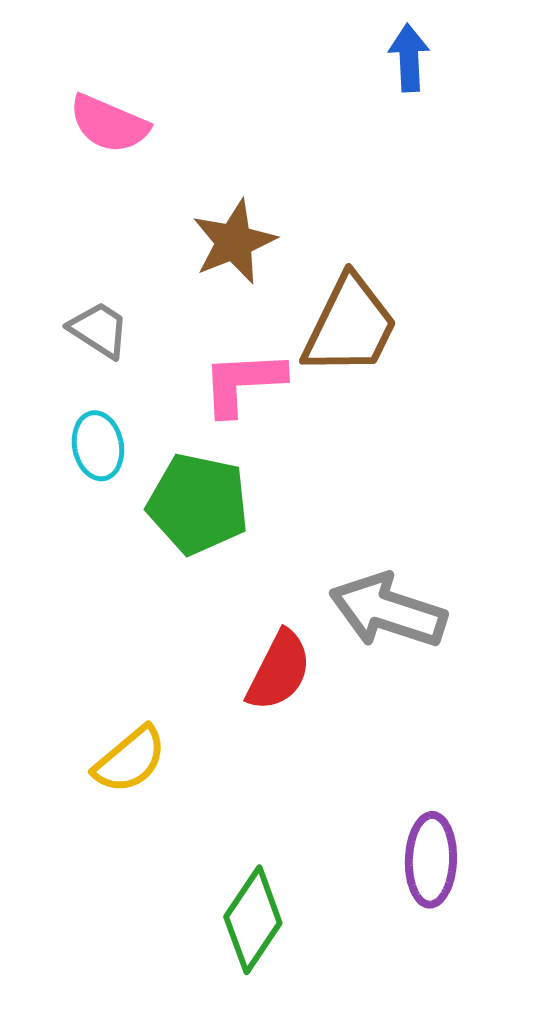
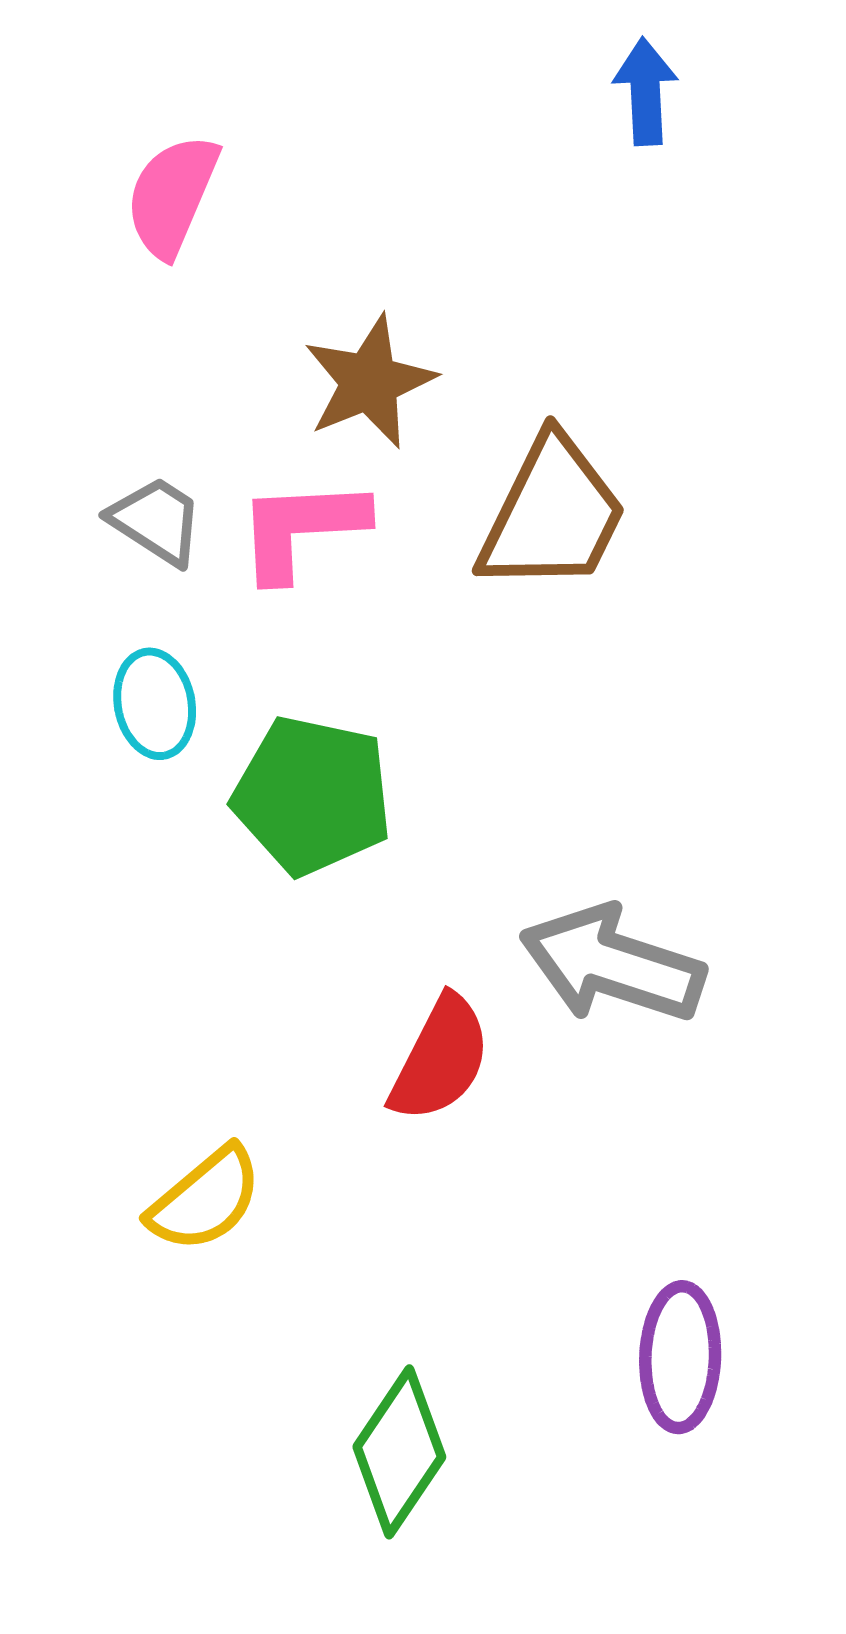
pink semicircle: (109, 124) -> (172, 196), turned 90
pink L-shape: (243, 383) -> (301, 529), moved

